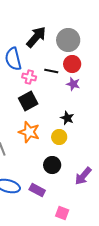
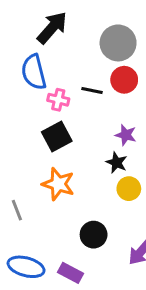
black arrow: (36, 37) -> (52, 28), moved
purple star: (73, 84) -> (126, 135), moved
yellow circle: (59, 137) -> (129, 189), moved

